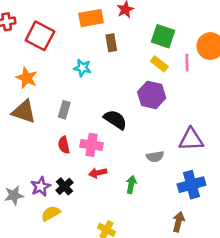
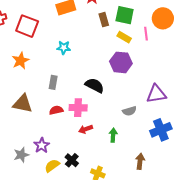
brown rectangle: (111, 43) -> (104, 20), moved
orange star: (27, 78) -> (21, 61), turned 30
brown triangle: (24, 112) -> (23, 104), moved
red semicircle: (64, 145) -> (56, 110), turned 96
black cross: (65, 186) -> (72, 160), moved
brown arrow: (178, 222) -> (140, 161), moved

